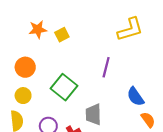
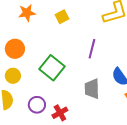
yellow square: (62, 35) -> (62, 17), moved
gray trapezoid: (93, 114) -> (92, 89), moved

